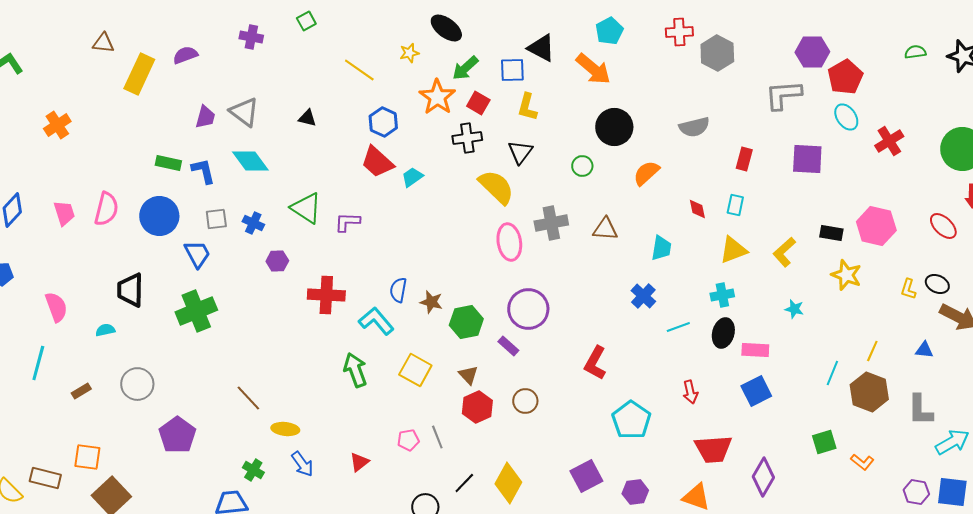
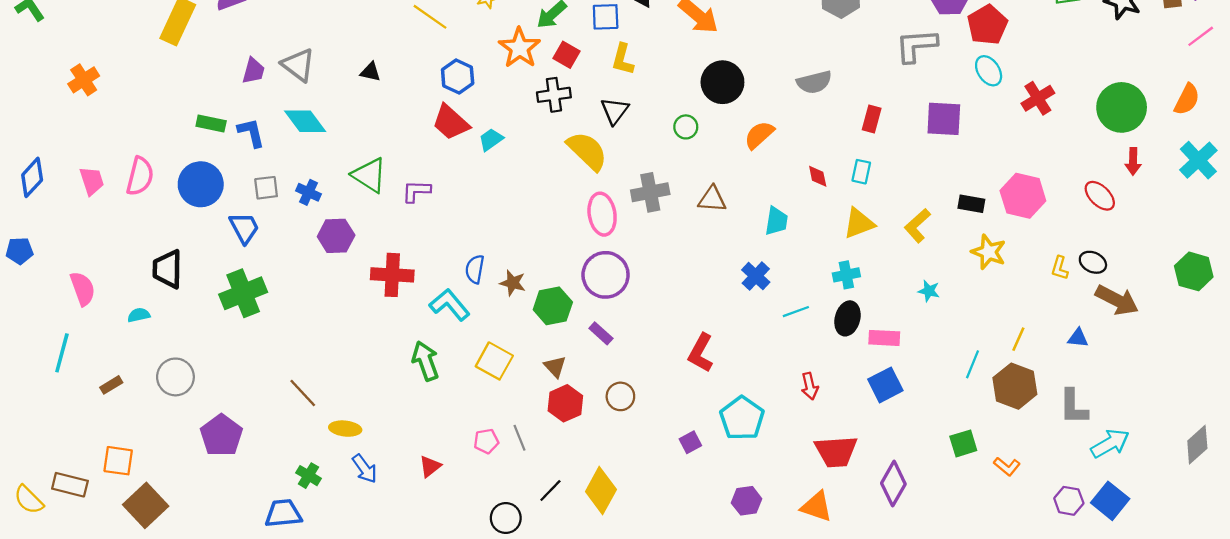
purple hexagon: (277, 261) -> (336, 236), size x1.4
purple circle: (528, 309) -> (606, 275), moved
purple square: (586, 476) -> (690, 442), moved, size x0.6
blue square: (952, 492) -> (1110, 501), turned 32

